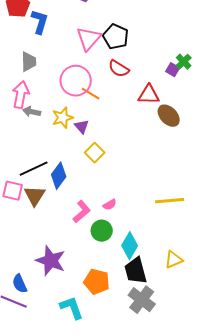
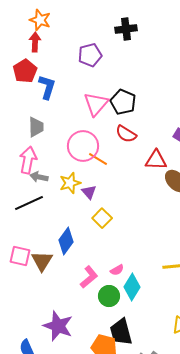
black line: (34, 169) -> (29, 203), moved
cyan diamond: (130, 246) -> (132, 287), moved
black trapezoid: (136, 271) -> (121, 332), moved

